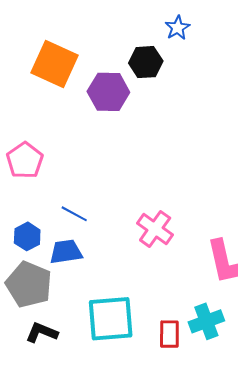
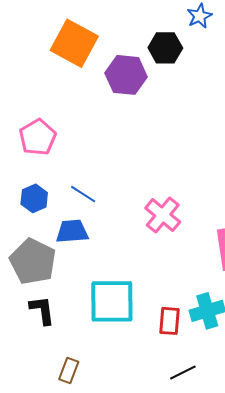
blue hexagon: (27, 236) -> (34, 198), moved
black L-shape: (42, 333) -> (42, 310), turned 56

